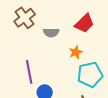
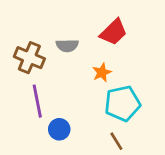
brown cross: (25, 18) -> (29, 58), moved, turned -30

